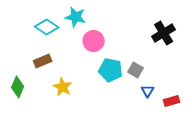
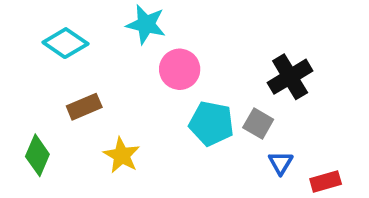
cyan diamond: (47, 27) -> (65, 43), moved
black cross: (164, 33) -> (290, 77), moved

